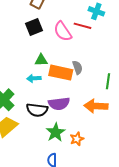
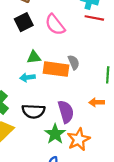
red line: (82, 26) -> (94, 18), moved
purple semicircle: (59, 104) -> (66, 112), moved, turned -95
orange arrow: (96, 106) -> (97, 102), size x0.6
orange star: (77, 139) -> (79, 139), size x1.5

